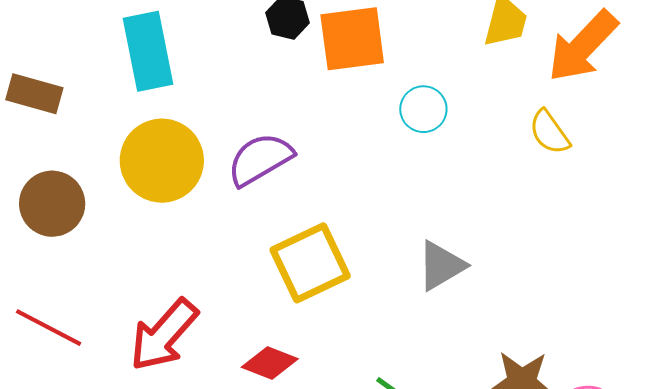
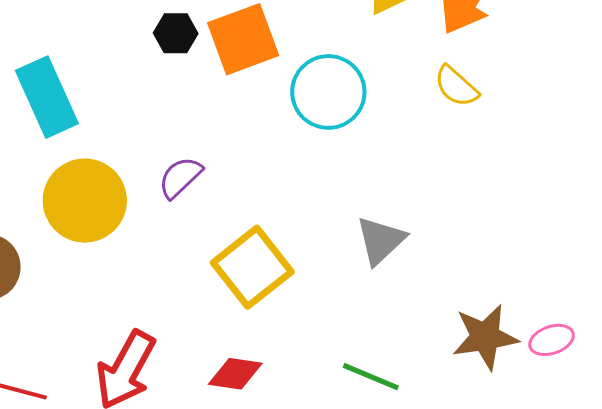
cyan circle: (423, 109) -> (328, 92), size x1.6
purple semicircle: (260, 159) -> (180, 177), size x0.7

